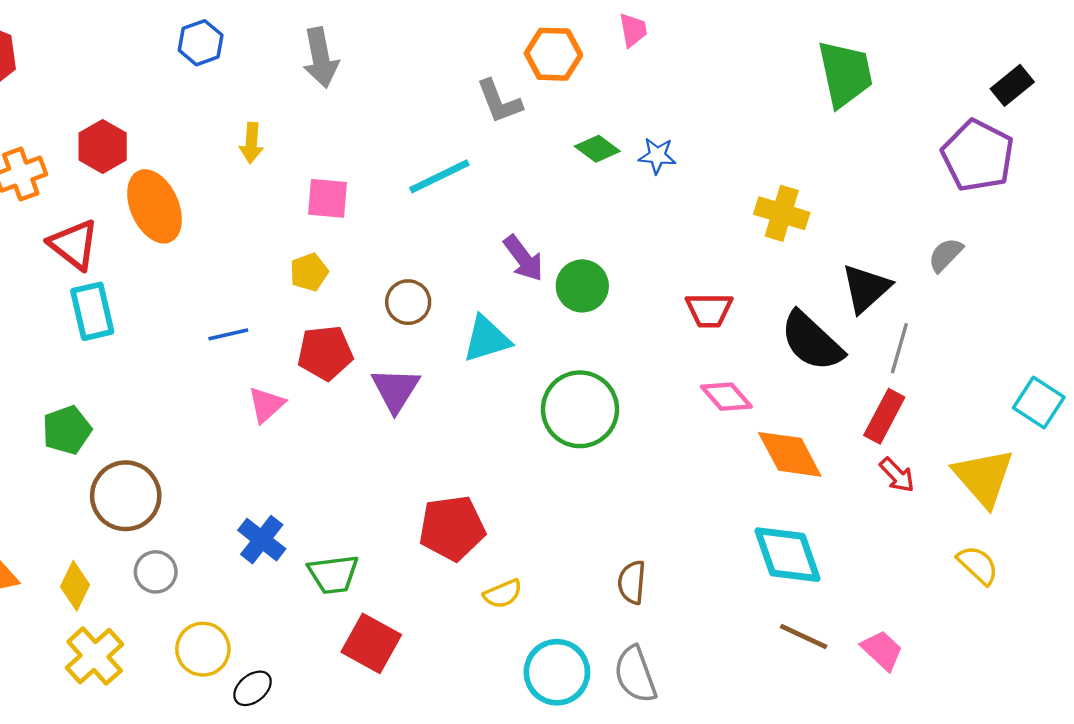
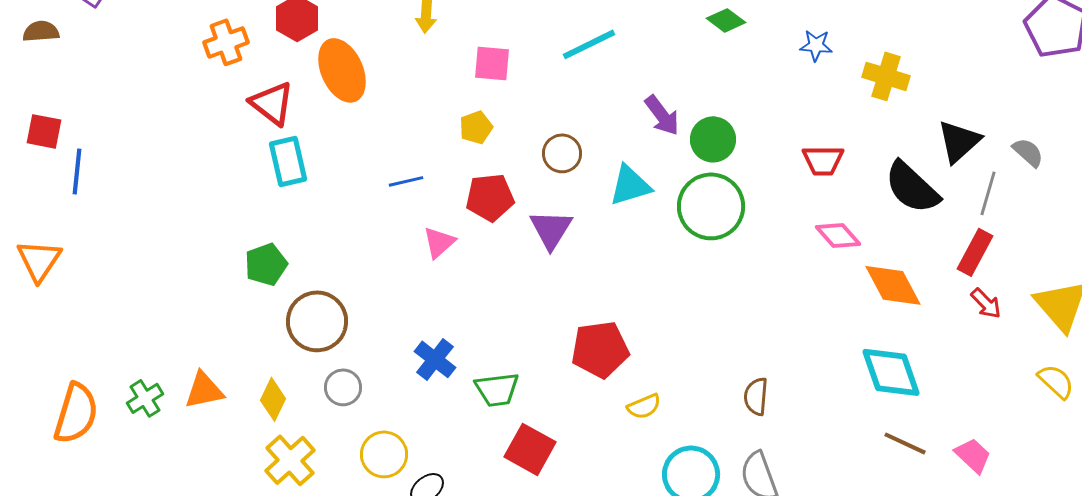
blue star: (657, 156) -> (816, 45), moved
gray semicircle: (945, 255) -> (1028, 152), moved, turned 88
green circle: (580, 409) -> (711, 206), moved

